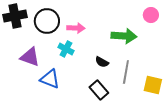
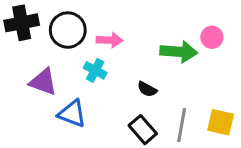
pink circle: (151, 15) -> (212, 37), moved
gray line: (126, 72) -> (182, 125), moved

